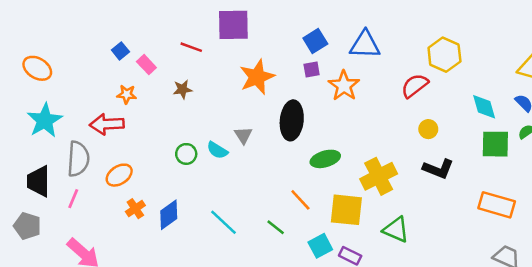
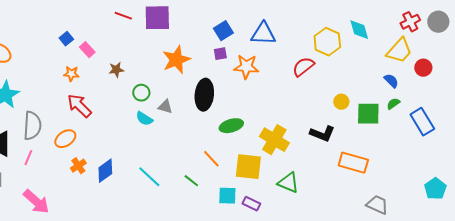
red line: (191, 47) -> (123, 16), moved
orange star: (344, 86) -> (246, 67), turned -30
cyan diamond: (484, 107) -> (359, 30), moved
red arrow: (107, 124) -> (79, 106), moved, turned 48
yellow circle: (428, 129) -> (341, 102), moved
gray triangle: (243, 135) -> (165, 107), turned -42
green circle: (186, 154) -> (141, 93), moved
yellow cross: (379, 176) -> (274, 140), turned -32
orange rectangle: (497, 205) -> (353, 163), moved
cyan square: (320, 246) -> (227, 196), turned 30

